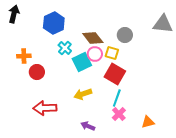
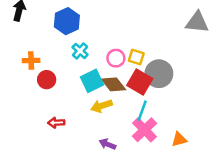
gray circle: (125, 35) -> (159, 74), moved, size x1.5
brown diamond: (93, 38) -> (113, 84), moved
cyan square: (82, 62) -> (92, 81), moved
red arrow: (45, 108) -> (56, 123), size x0.6
pink cross: (119, 114) -> (145, 130), size x1.5

